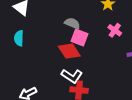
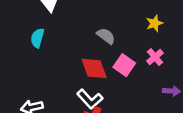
pink square: (79, 37) -> (124, 65), moved

